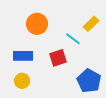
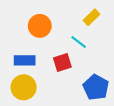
yellow rectangle: (91, 24) -> (92, 17), moved
yellow circle: (22, 81) -> (24, 87), size x1.5

